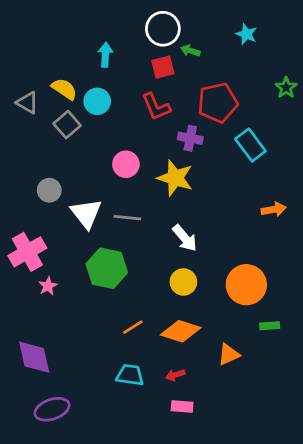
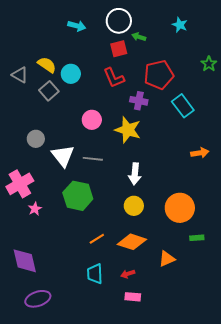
cyan arrow: (105, 55) -> (77, 26), moved, turned 102
white arrow: (185, 238) -> (135, 174), turned 45
cyan trapezoid: (130, 375) -> (95, 274), turned -100

